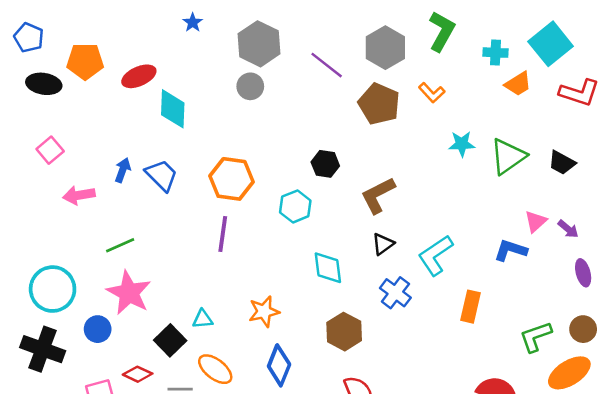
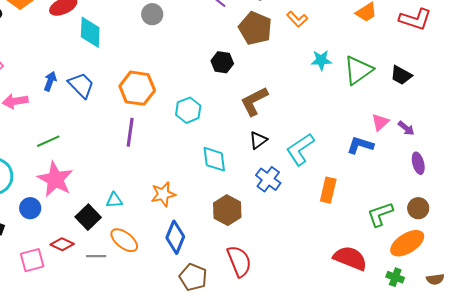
black hexagon: (325, 164) -> (222, 62), moved

